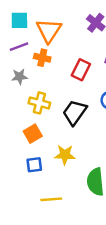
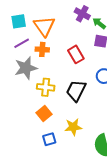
red rectangle: (81, 70) -> (76, 54), turned -48
gray star: (20, 77) -> (26, 68), size x1.6

